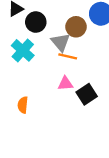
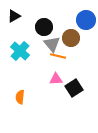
black circle: (36, 22) -> (44, 27), moved
brown circle: (76, 27) -> (71, 38), moved

